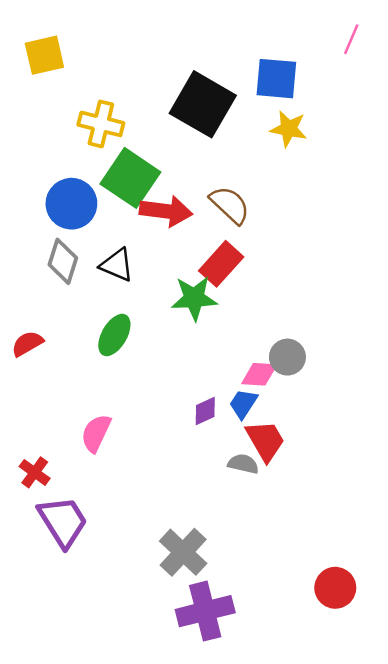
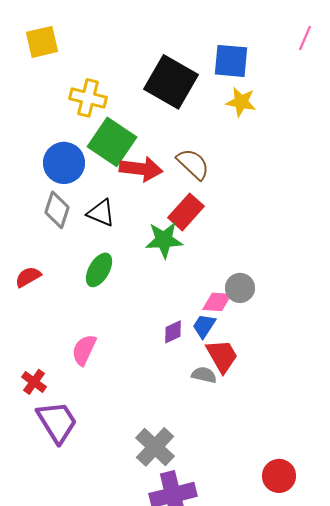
pink line: (351, 39) -> (305, 38), moved

